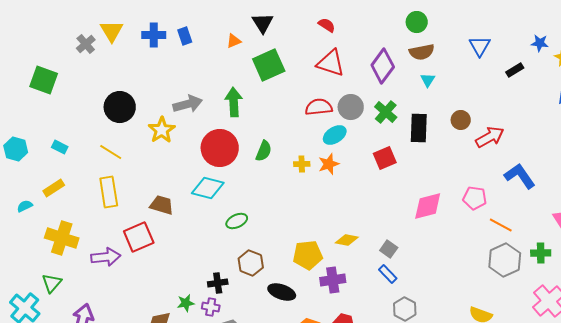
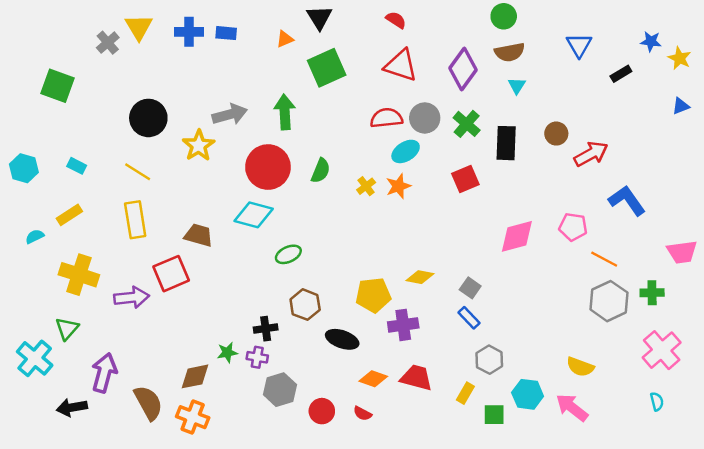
blue rectangle: (185, 36) -> (226, 33), turned -66
yellow cross: (302, 164) -> (366, 186), turned -35

